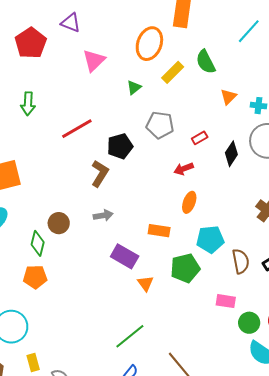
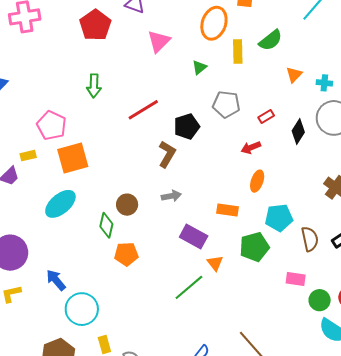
green semicircle: (206, 62) -> (271, 40), turned -100
yellow rectangle: (173, 72) -> (238, 51), turned -45
orange pentagon: (35, 277) -> (126, 254), moved
green line: (130, 336) -> (189, 287), moved

